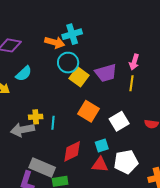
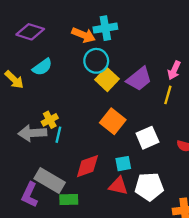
purple trapezoid: (106, 73) -> (139, 79), turned -30
yellow cross: (36, 117) -> (50, 120), turned -32
cyan line: (53, 123) -> (58, 135), moved

